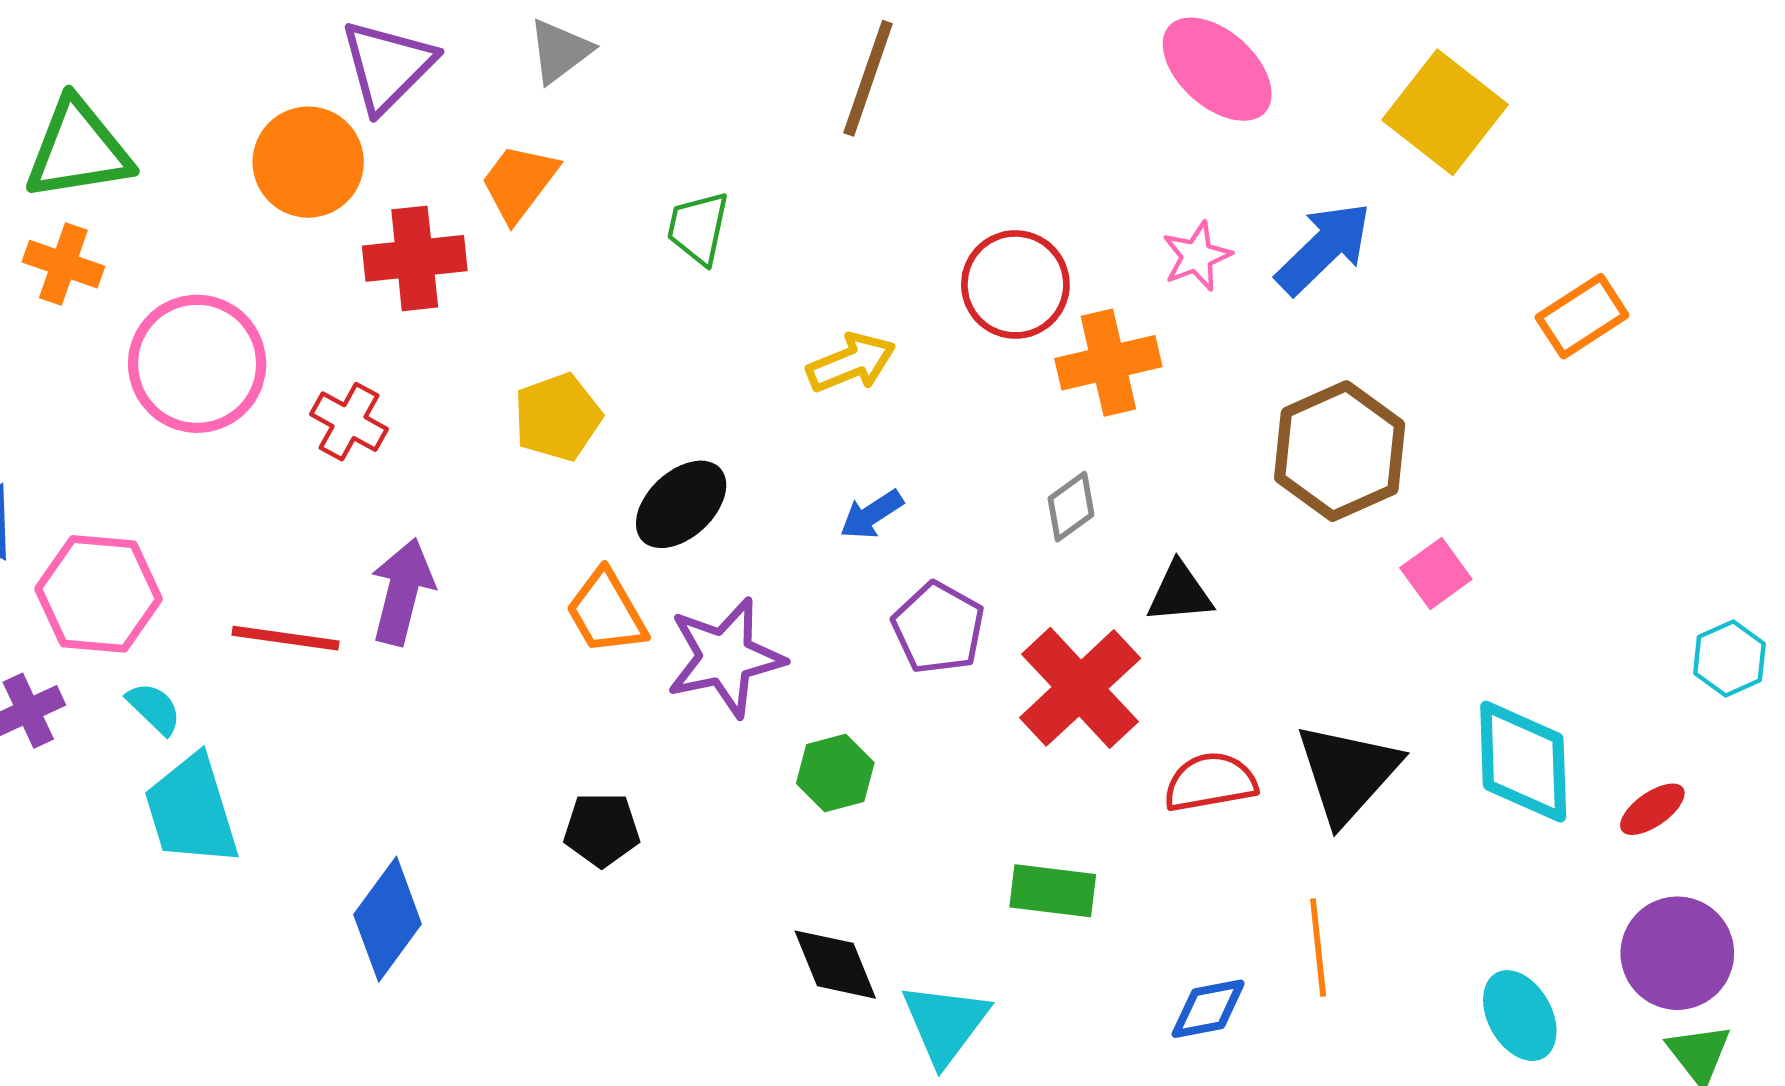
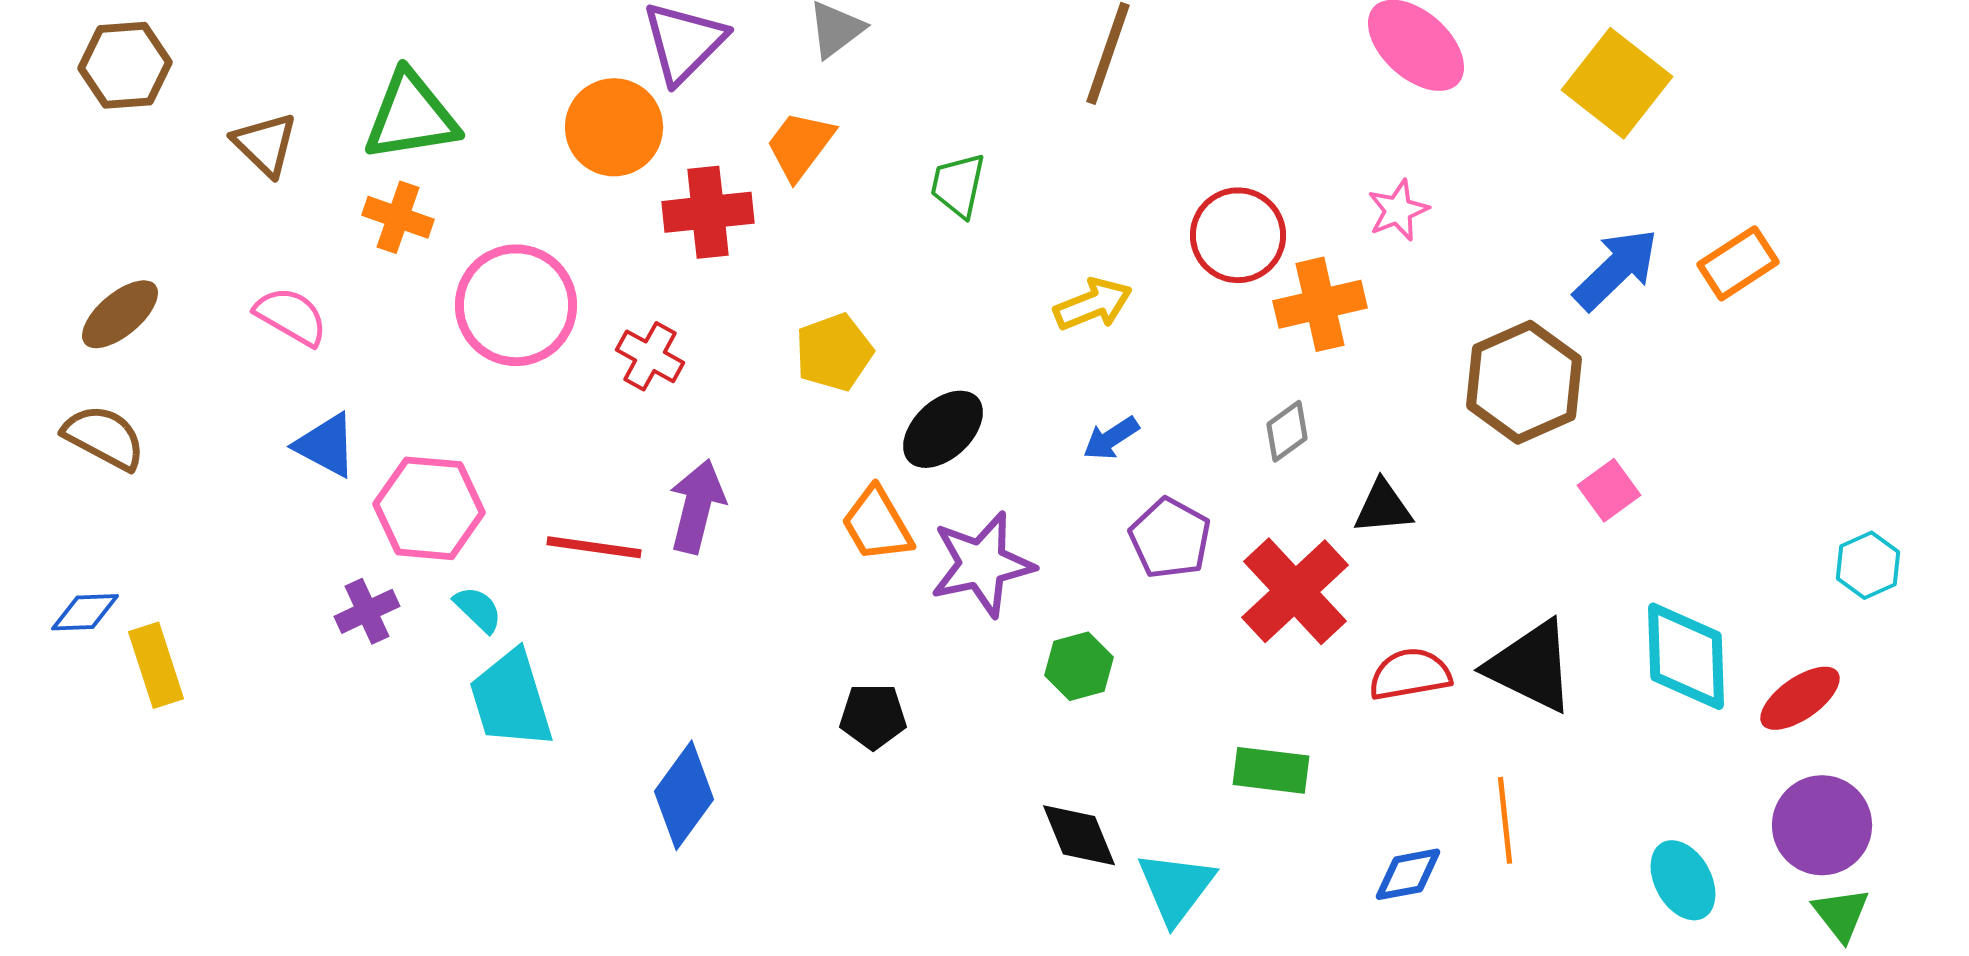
blue arrow: (1324, 248) -> (1616, 269), moved
black triangle: (1348, 773) -> (1531, 666), turned -46
red ellipse: (1652, 809) -> (1800, 698), size x1.4

